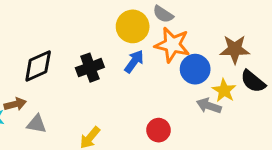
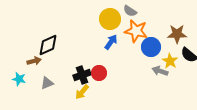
black cross: (90, 68) -> (82, 75), moved
brown arrow: (15, 104) -> (34, 61), moved
gray triangle: (37, 124) -> (47, 83), turned -32
red circle: (159, 130) -> (99, 73), moved

